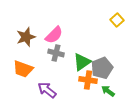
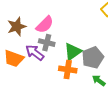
orange cross: (88, 80) -> (68, 70), moved
purple arrow: (47, 90) -> (35, 53), moved

